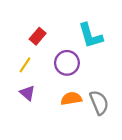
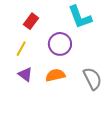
orange semicircle: (71, 99) -> (55, 75), moved

